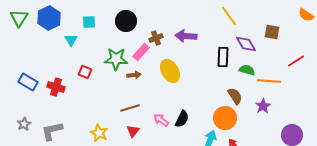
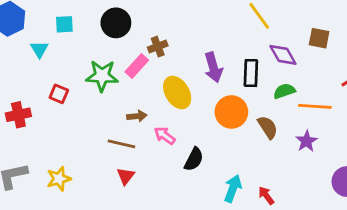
purple arrow: (186, 36) -> (213, 67), moved, turned -110
green semicircle: (247, 70) -> (284, 91), turned -35
brown arrow: (134, 75) -> (137, 116), moved
red cross: (56, 87) -> (18, 115), turned -30
brown line: (130, 108) -> (121, 144), turned 30
orange circle: (225, 118) -> (231, 112), moved
pink arrow: (161, 120) -> (165, 136), moved
yellow star: (99, 133) -> (59, 179), moved, turned 30

